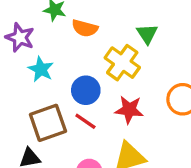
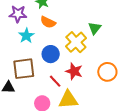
orange semicircle: (85, 28) -> (48, 22), moved
purple star: (20, 37) -> (18, 14), turned -30
red line: (85, 121) -> (55, 81), moved

